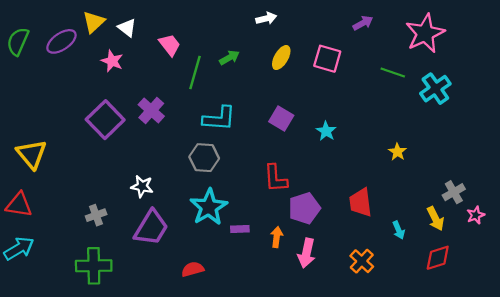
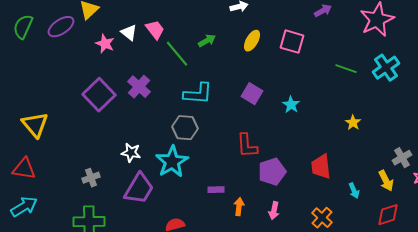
white triangle: (127, 28) -> (129, 33), moved
green line: (195, 72) -> (177, 54), turned -56
green line: (393, 72) -> (346, 69), moved
cyan star: (209, 207) -> (172, 162), moved
orange arrow: (277, 237) -> (239, 207), moved
pink arrow: (307, 253) -> (274, 211), size x0.7

